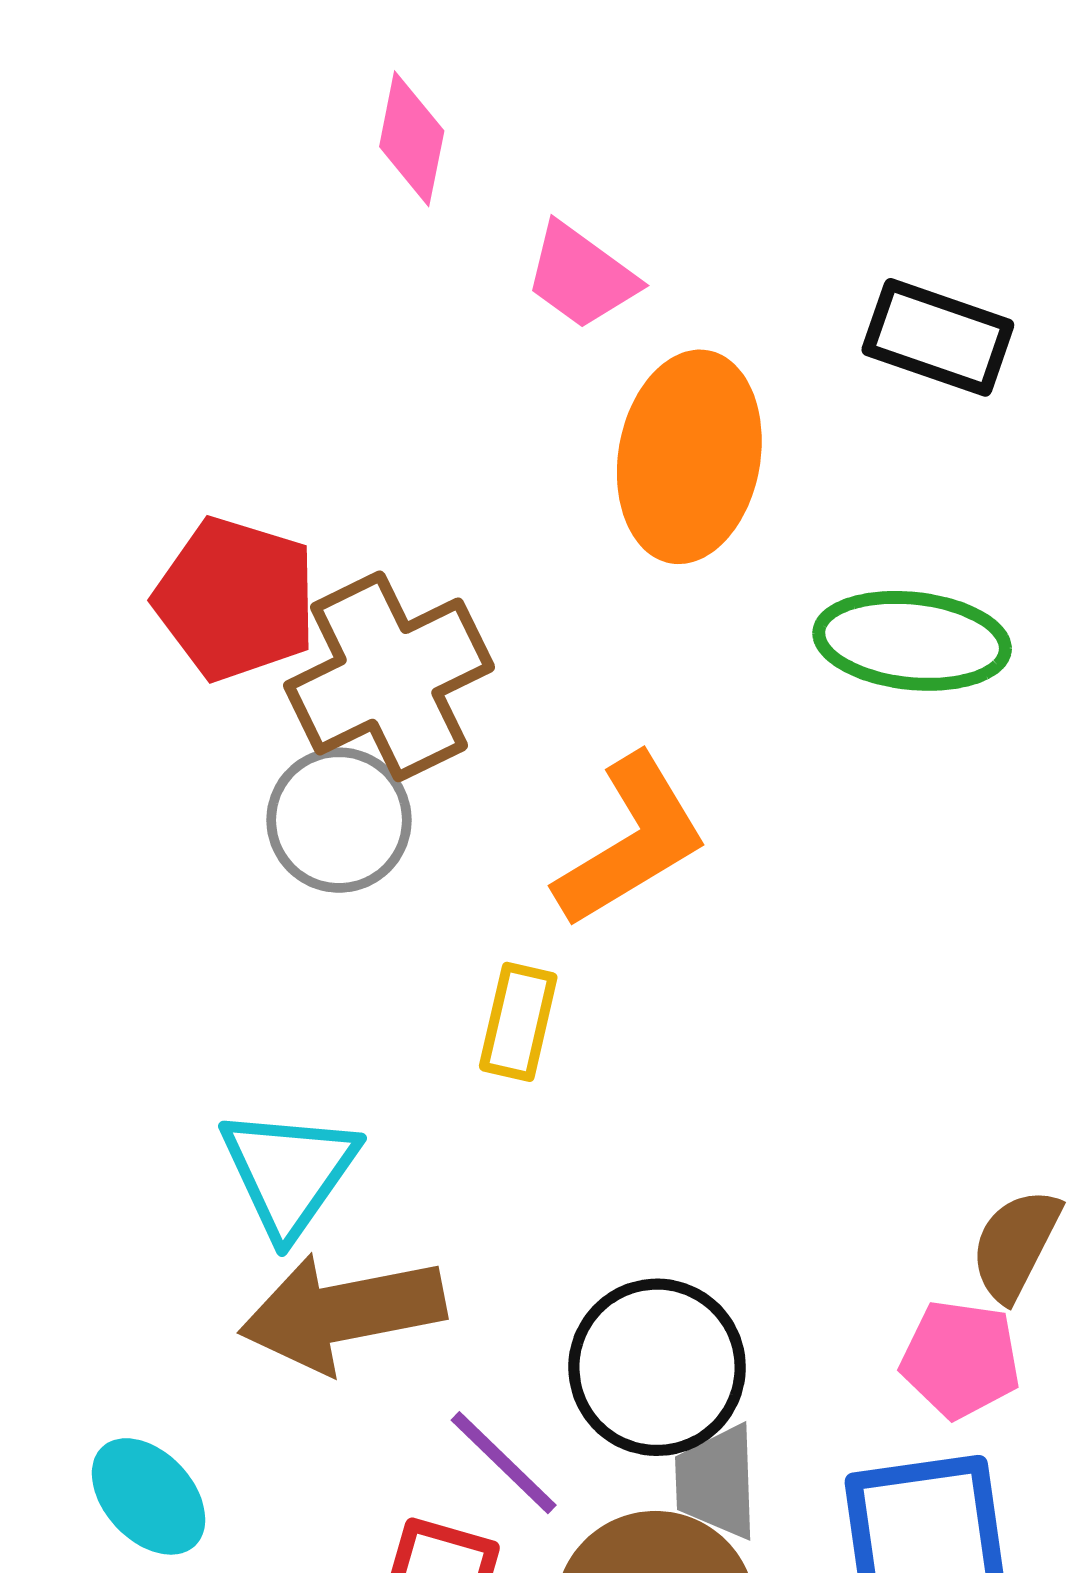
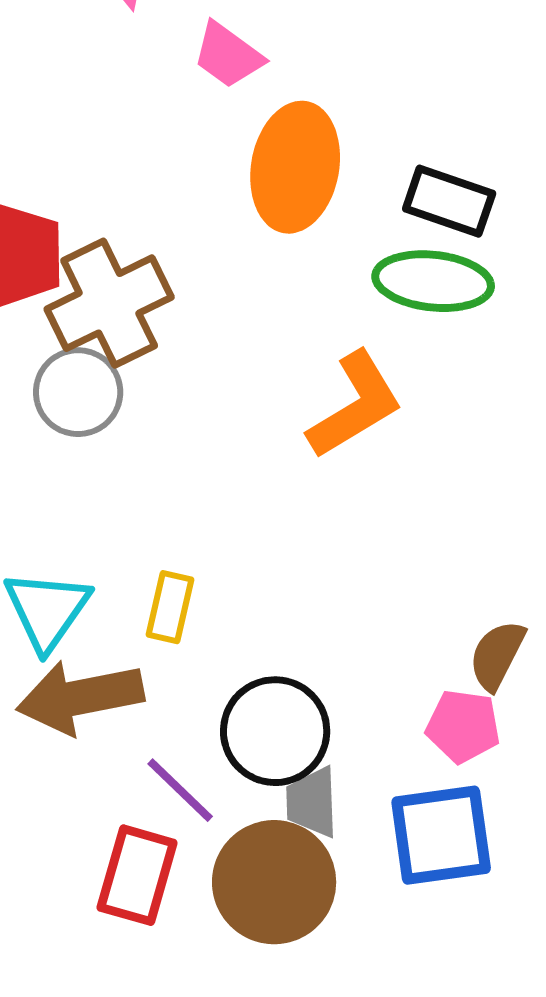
black rectangle: (938, 337) -> (449, 201), moved
orange L-shape: (631, 841) -> (355, 405), moved
yellow rectangle: (518, 1022) -> (170, 607), moved

